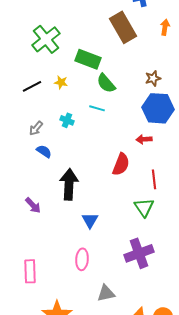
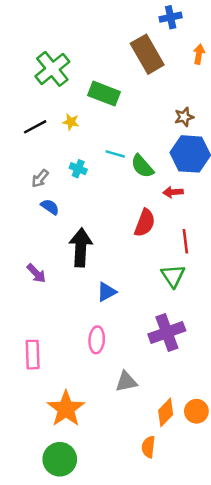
green semicircle: (106, 83) -> (142, 166), moved
blue triangle: (90, 220) -> (107, 292), turned 30

